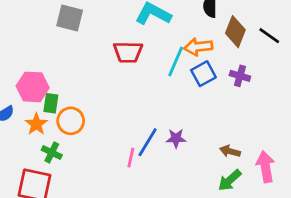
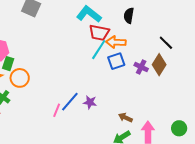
brown diamond: (235, 32) -> (159, 65), moved
red trapezoid: (128, 52) -> (99, 33), moved

